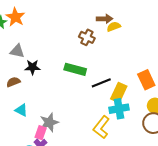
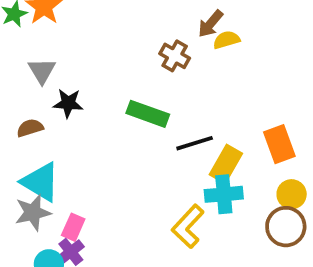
brown arrow: (105, 19) -> (210, 24), turned 126
gray triangle: (17, 51) -> (42, 71), turned 42
cyan triangle: (21, 110) -> (41, 182), size x1.6
gray star: (49, 122) -> (33, 212), moved

